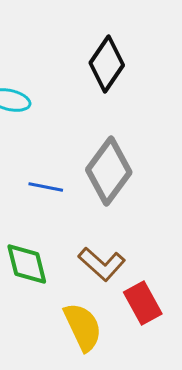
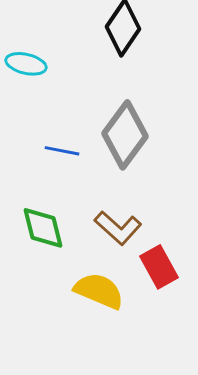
yellow semicircle: (83, 327) -> (99, 291), turned -42

